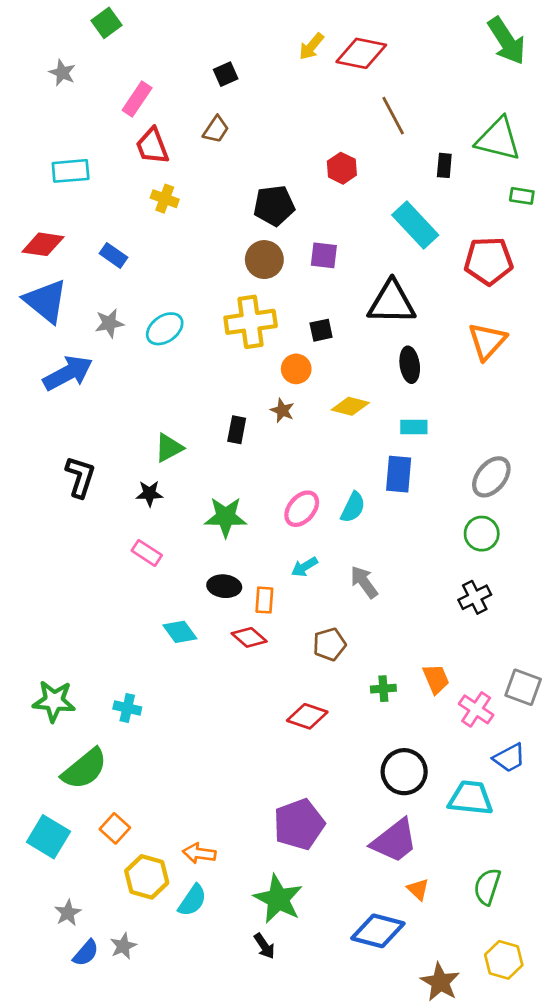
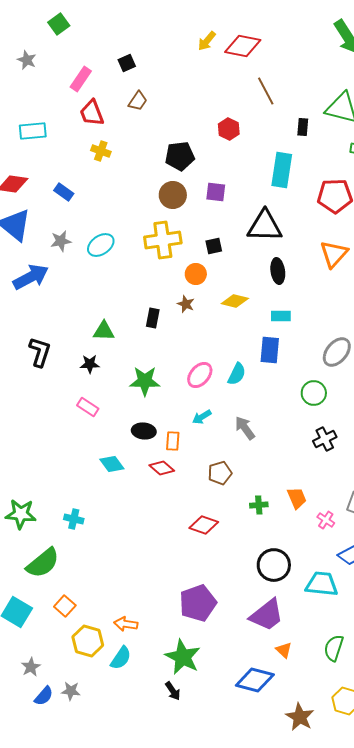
black square: (226, 74) -> (127, 63), moved
cyan rectangle: (415, 225) -> (282, 170), turned 52
green triangle: (169, 448) -> (104, 331), turned 30
green circle: (482, 534) -> (314, 393), moved
pink cross: (476, 709) -> (326, 520), size x0.7
gray star: (123, 946) -> (71, 691), turned 30

